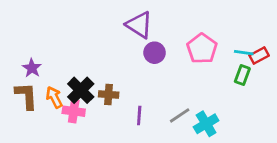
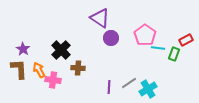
cyan line: (244, 53) -> (158, 48), moved
black cross: (81, 90) -> (61, 50), moved
purple line: (139, 115) -> (109, 87), moved

